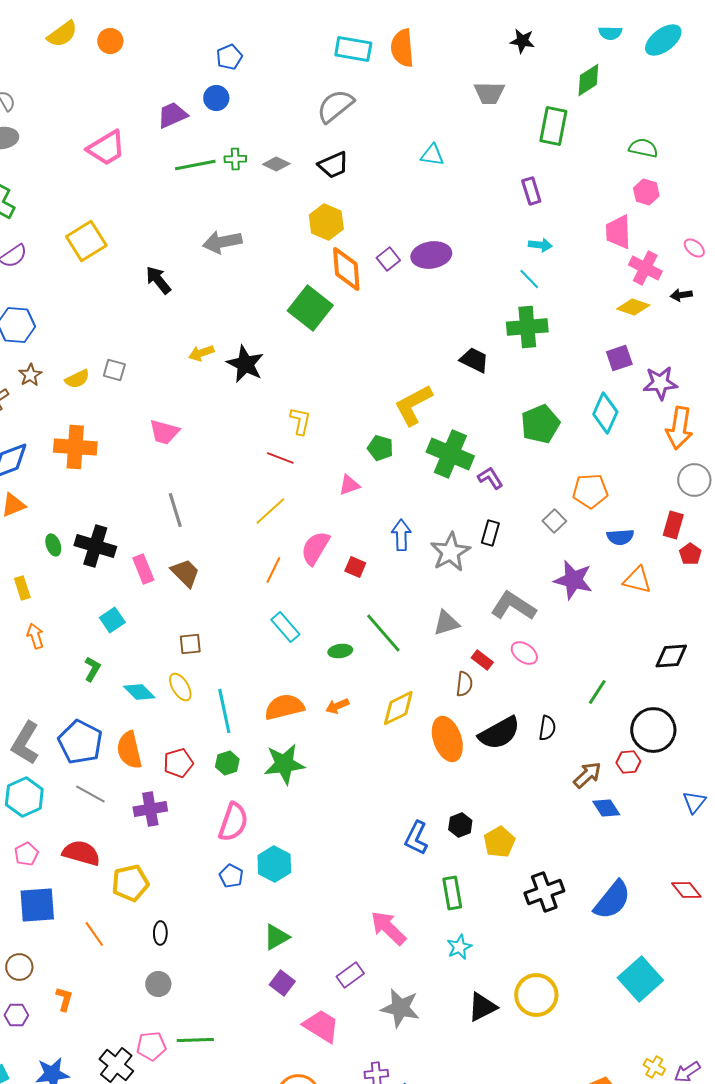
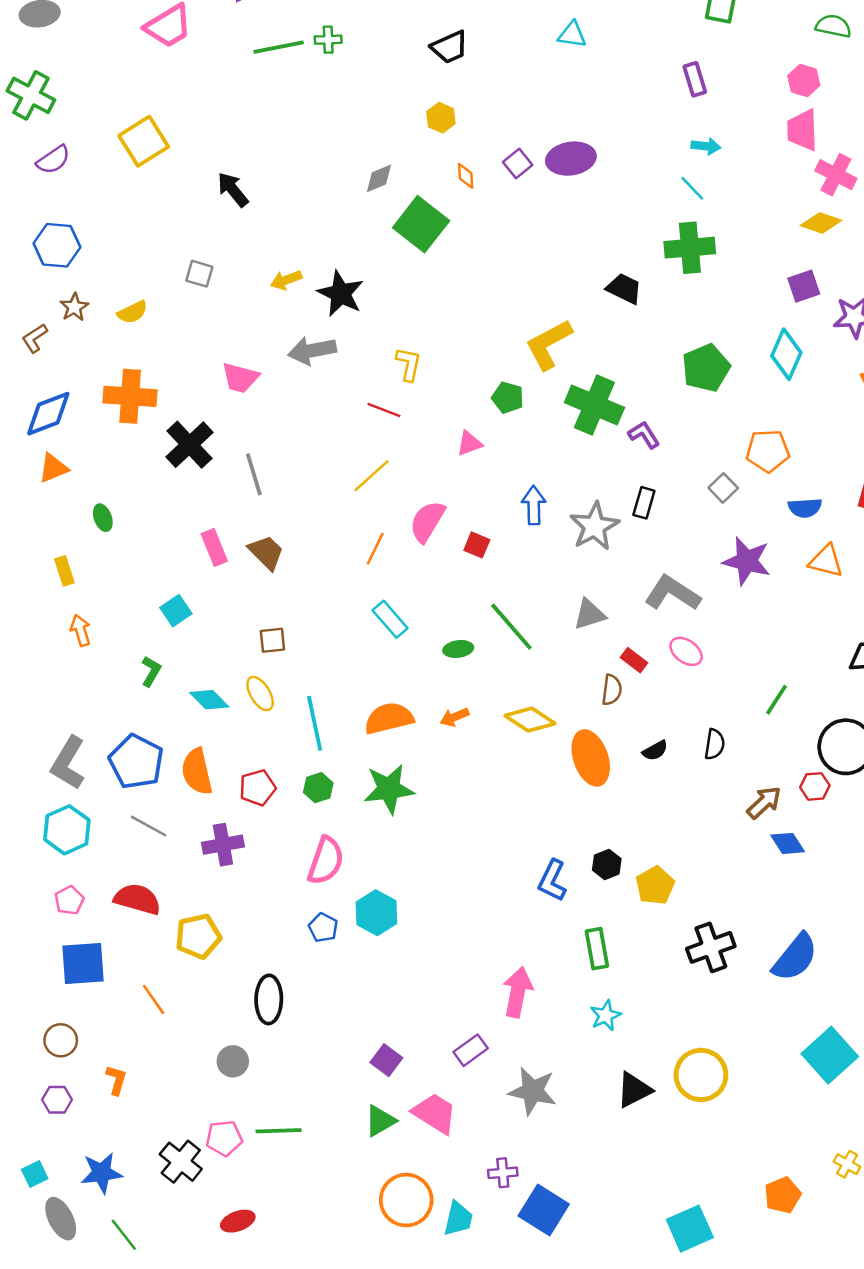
gray diamond: (276, 164) -> (379, 178), moved, turned -48
pink hexagon: (646, 192) -> (804, 81), moved
yellow hexagon: (326, 222) -> (441, 118), size x0.7
gray arrow: (222, 242) -> (312, 351), moved
orange diamond: (346, 269) -> (466, 176), size x0.5
gray square: (114, 370) -> (199, 274), moved
black cross: (95, 546) -> (189, 445), moved, turned 30
yellow diamond: (398, 708) -> (530, 720), turned 60
black semicircle: (499, 733) -> (655, 751), size x0.5
pink arrow: (388, 928) -> (518, 992), turned 57
black ellipse: (160, 933) -> (269, 999), moved, size x1.6
green triangle: (276, 937) -> (380, 1121), moved

